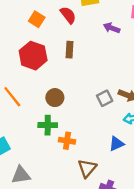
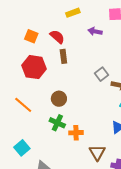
red semicircle: (68, 15) -> (57, 37), moved
gray square: (105, 98) -> (102, 74), moved
green cross: (48, 125) -> (57, 123), turned 35

